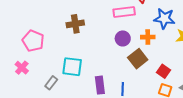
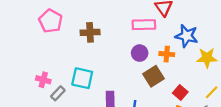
pink pentagon: (33, 41) -> (51, 21), moved
pink cross: (22, 68) -> (43, 80), moved, turned -32

